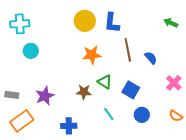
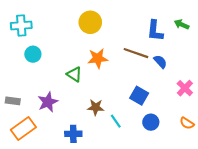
blue L-shape: (112, 23) -> (155, 31), moved
brown line: (128, 50) -> (136, 53), turned -60
green triangle: (105, 82) -> (74, 74), moved
brown star: (84, 92) -> (96, 107), moved

